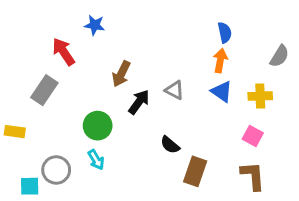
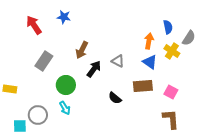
blue semicircle: (225, 32) -> (168, 27), moved
red arrow: (64, 52) -> (34, 25), moved
gray rectangle: (44, 90) -> (44, 61), moved
yellow cross: (260, 96) -> (172, 51), moved, turned 35
brown rectangle: (195, 171) -> (143, 86), moved, turned 66

